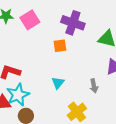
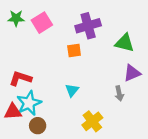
purple cross: (73, 23) -> (88, 26), turned -35
gray arrow: (94, 86) -> (119, 93), moved

